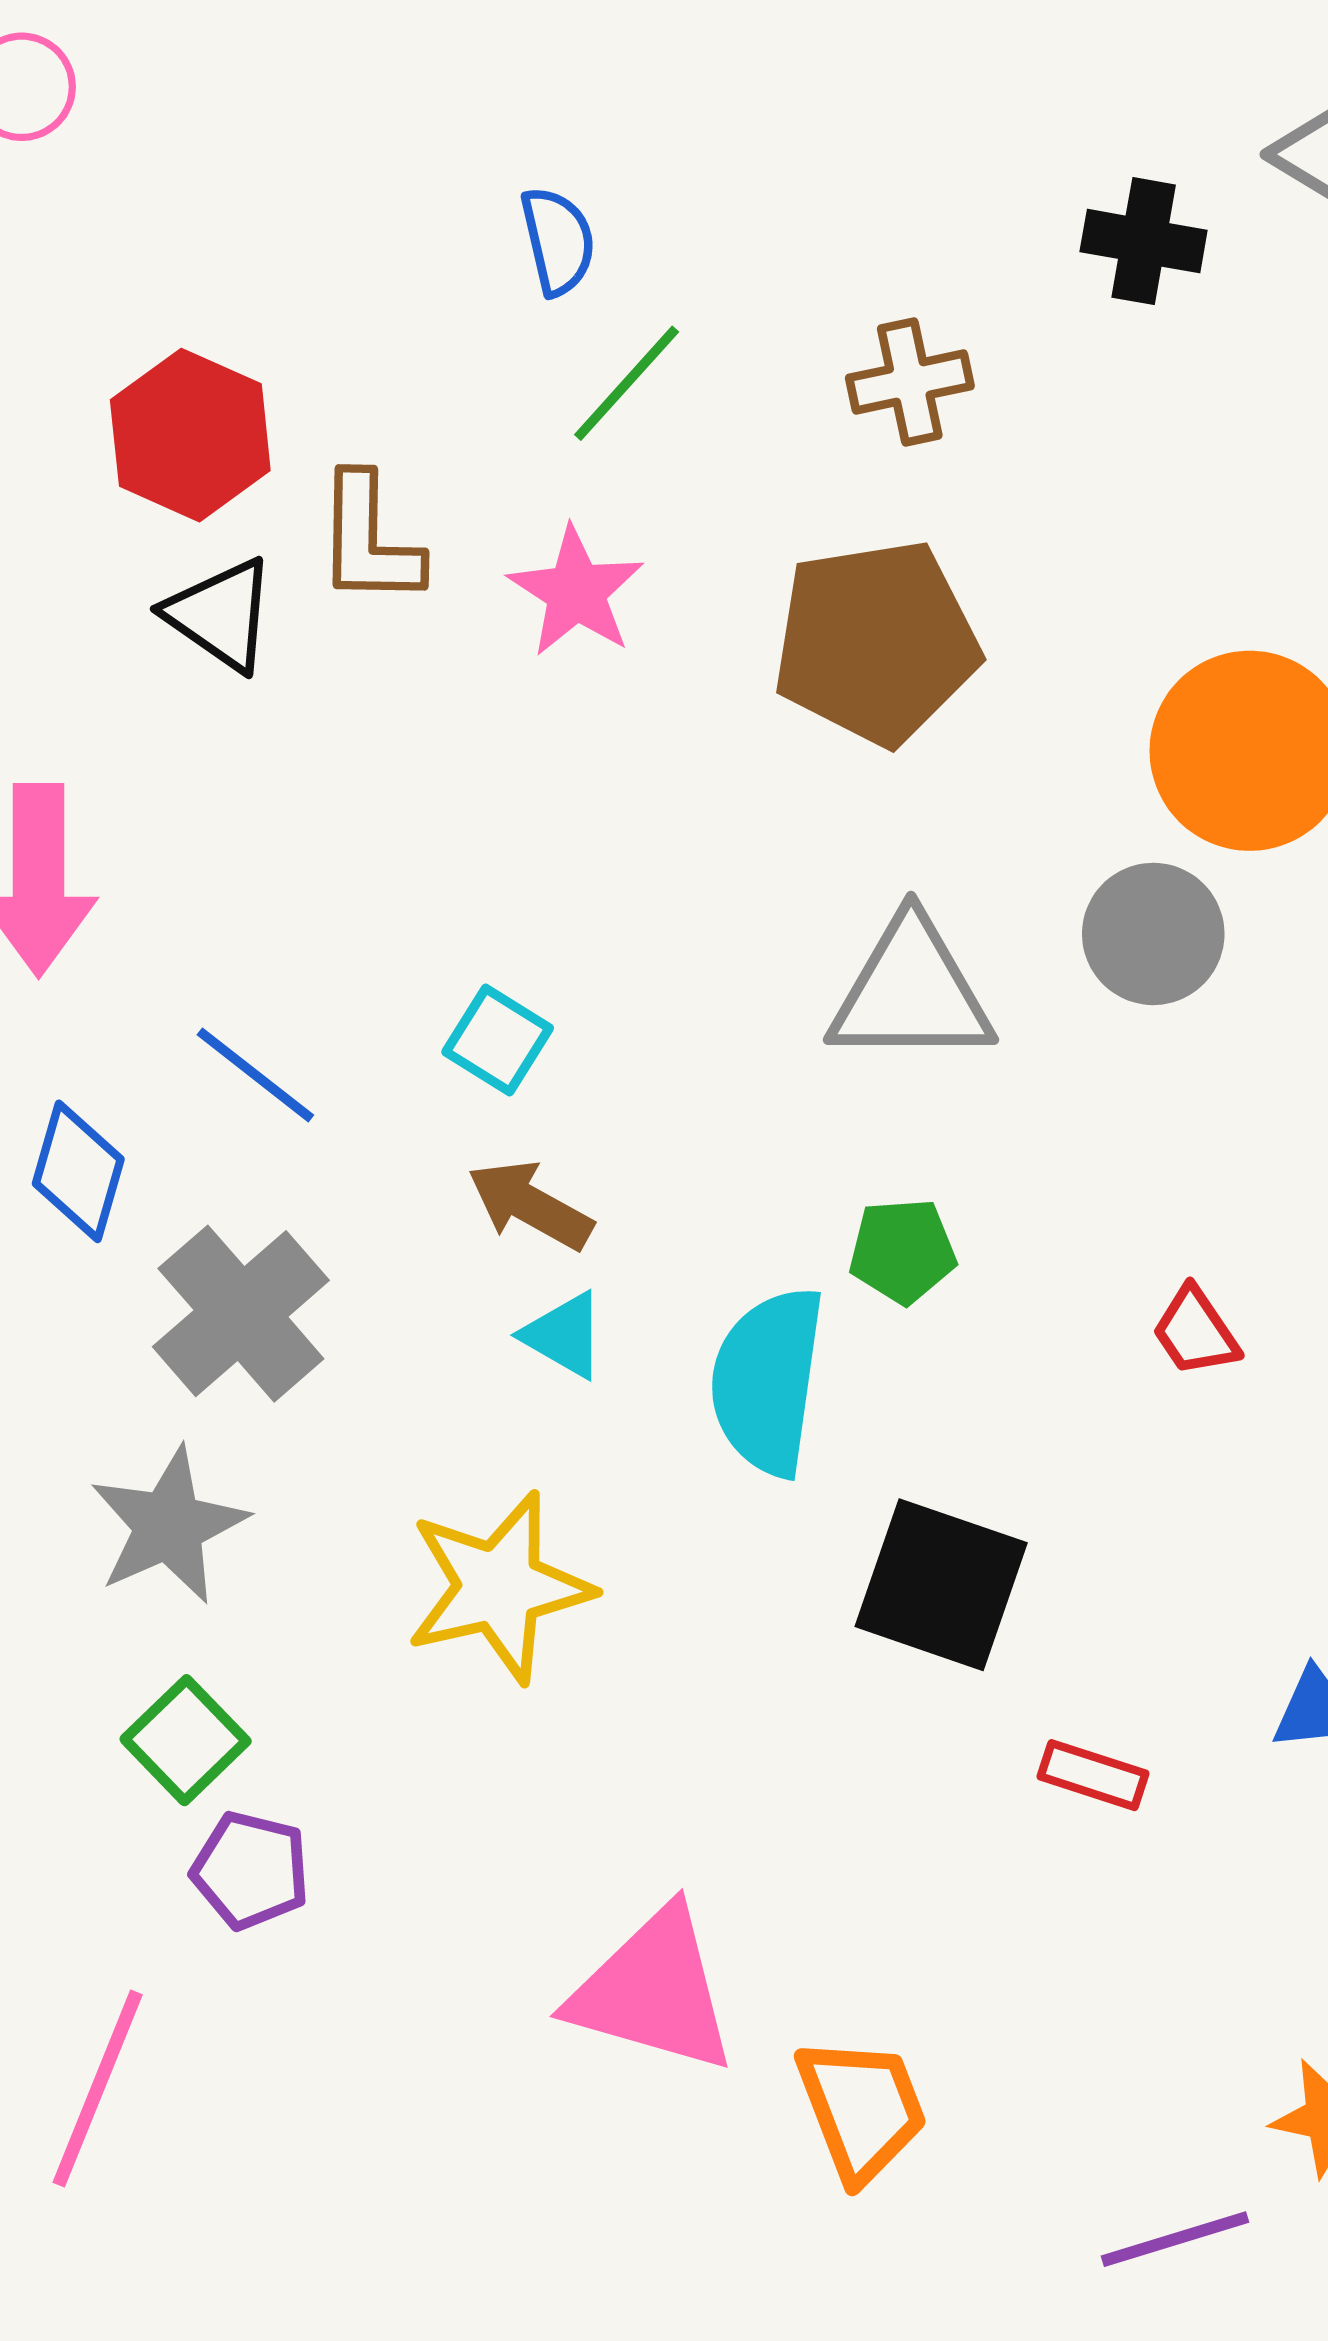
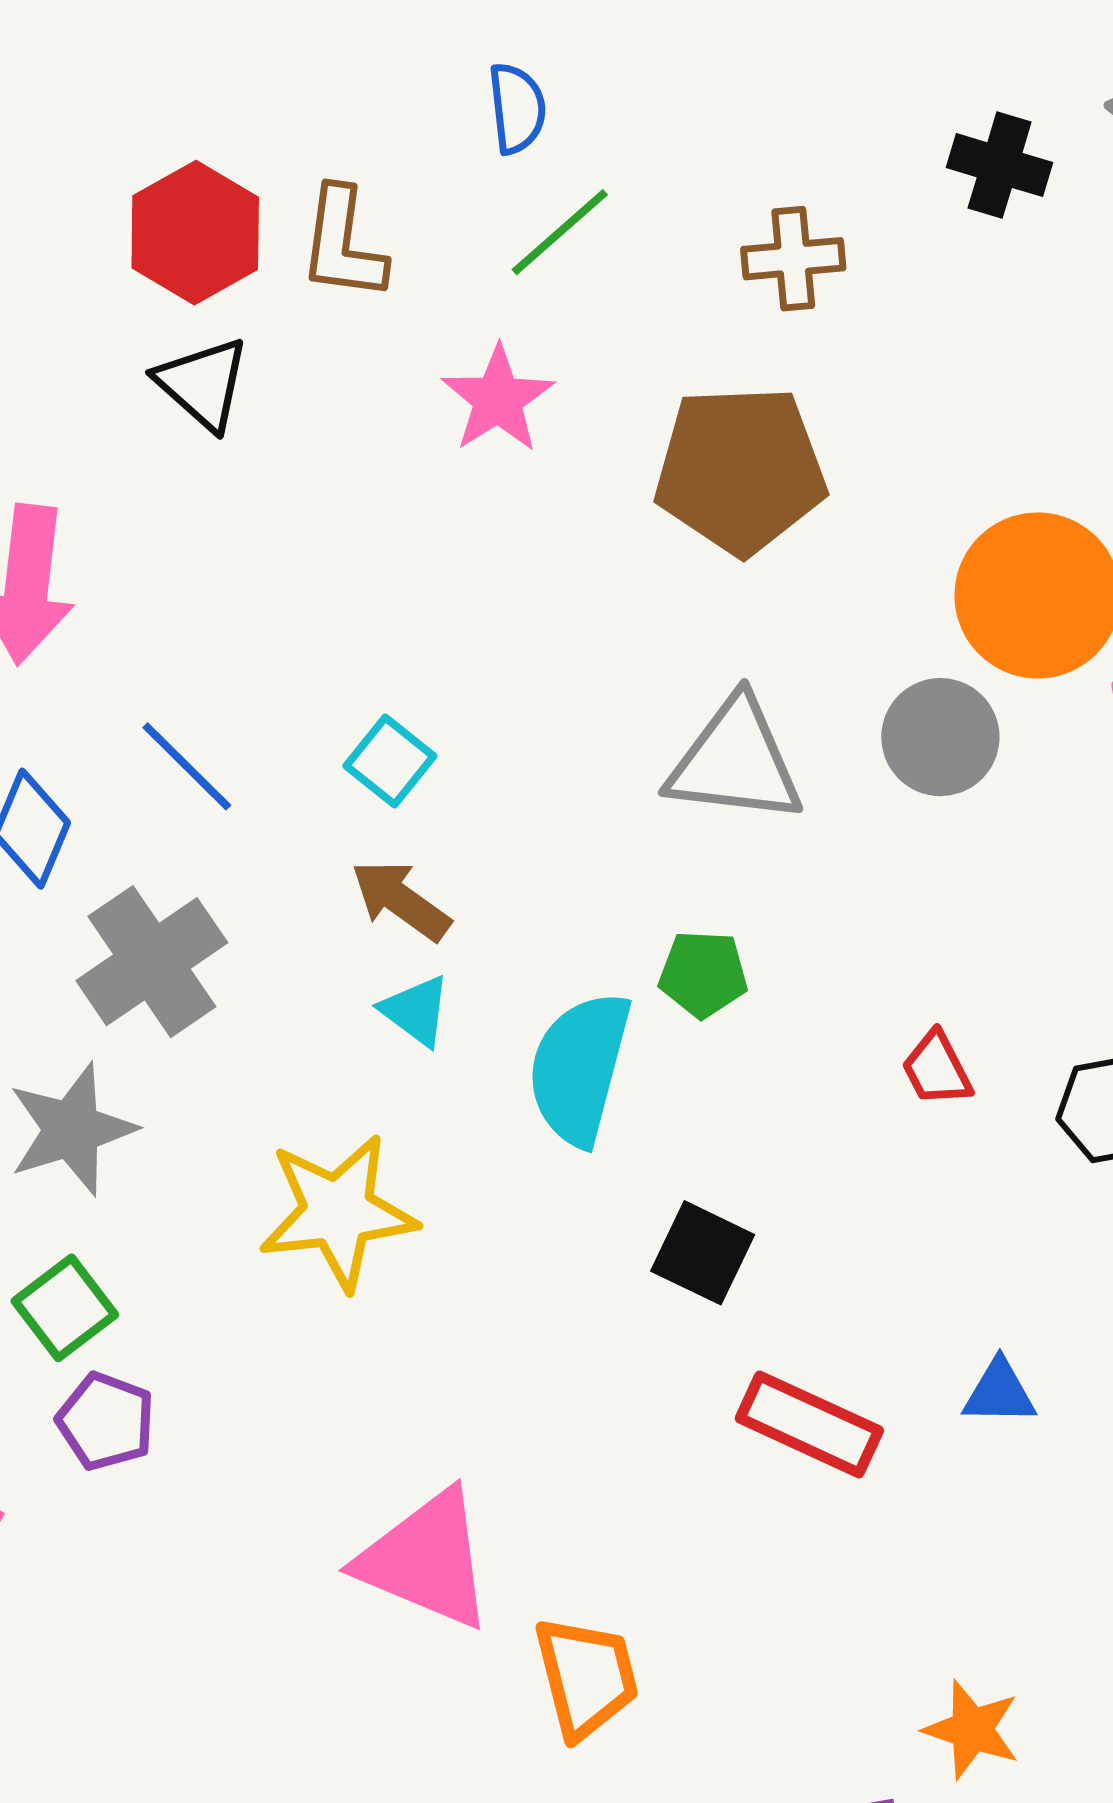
brown L-shape: (369, 540) -> (343, 244), moved
black square: (941, 1585) -> (703, 1253), size x0.7
red rectangle: (1093, 1775) -> (809, 1424), size x1.6

